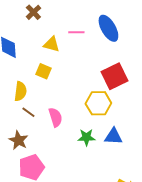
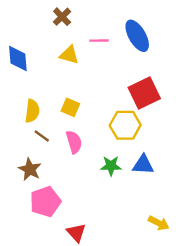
brown cross: (33, 12) -> (62, 17), moved
yellow square: (43, 71) -> (70, 107), moved

